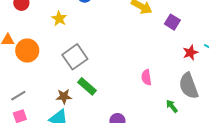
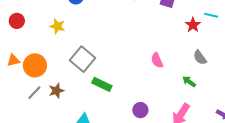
gray semicircle: (189, 86) -> (200, 57), size x0.6
gray line: (18, 96) -> (34, 93), moved
brown star: (64, 96) -> (56, 91), moved

